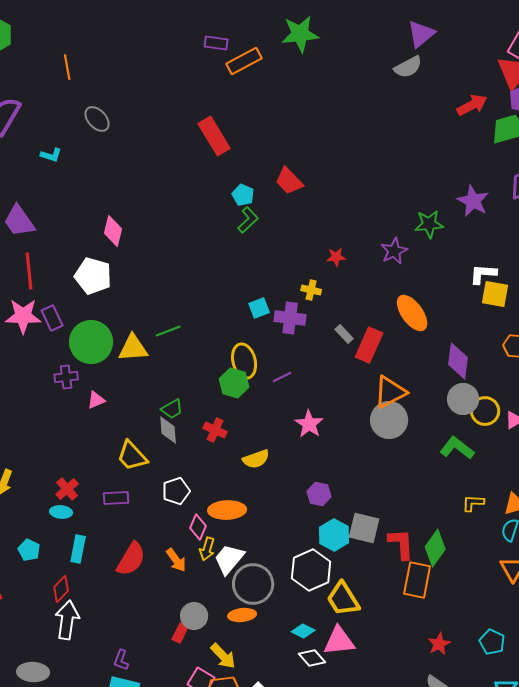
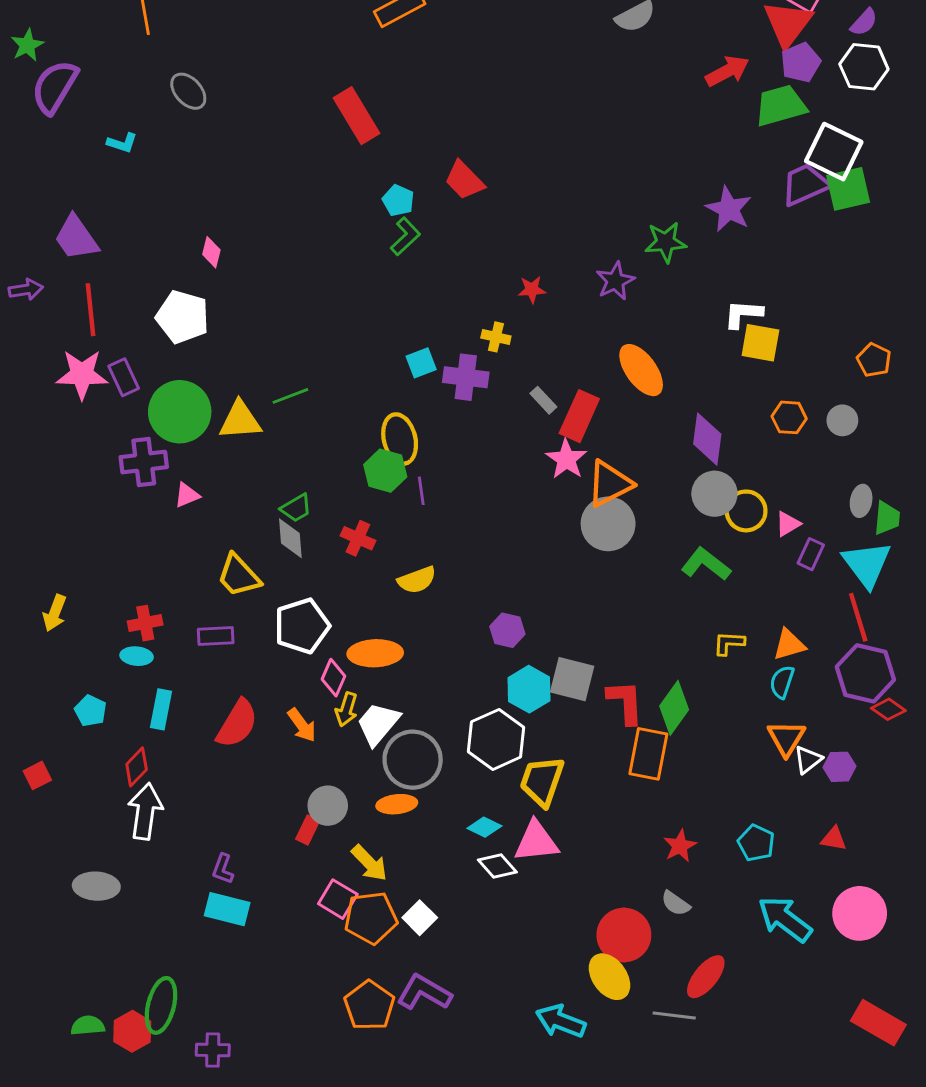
pink diamond: (113, 231) -> (211, 252), size x0.7
purple cross: (66, 377) -> (144, 462), size x1.4
purple line: (282, 377) -> (421, 491), moved, turned -72
pink star: (309, 424) -> (566, 459), moved
red cross: (67, 489) -> (145, 623), turned 30
white pentagon: (176, 491) -> (302, 626), size x1.4
yellow trapezoid: (343, 599) -> (542, 781), turned 51

